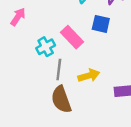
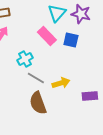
pink rectangle: (72, 37) -> (47, 36), moved
gray line: (59, 70) -> (36, 78), turned -66

